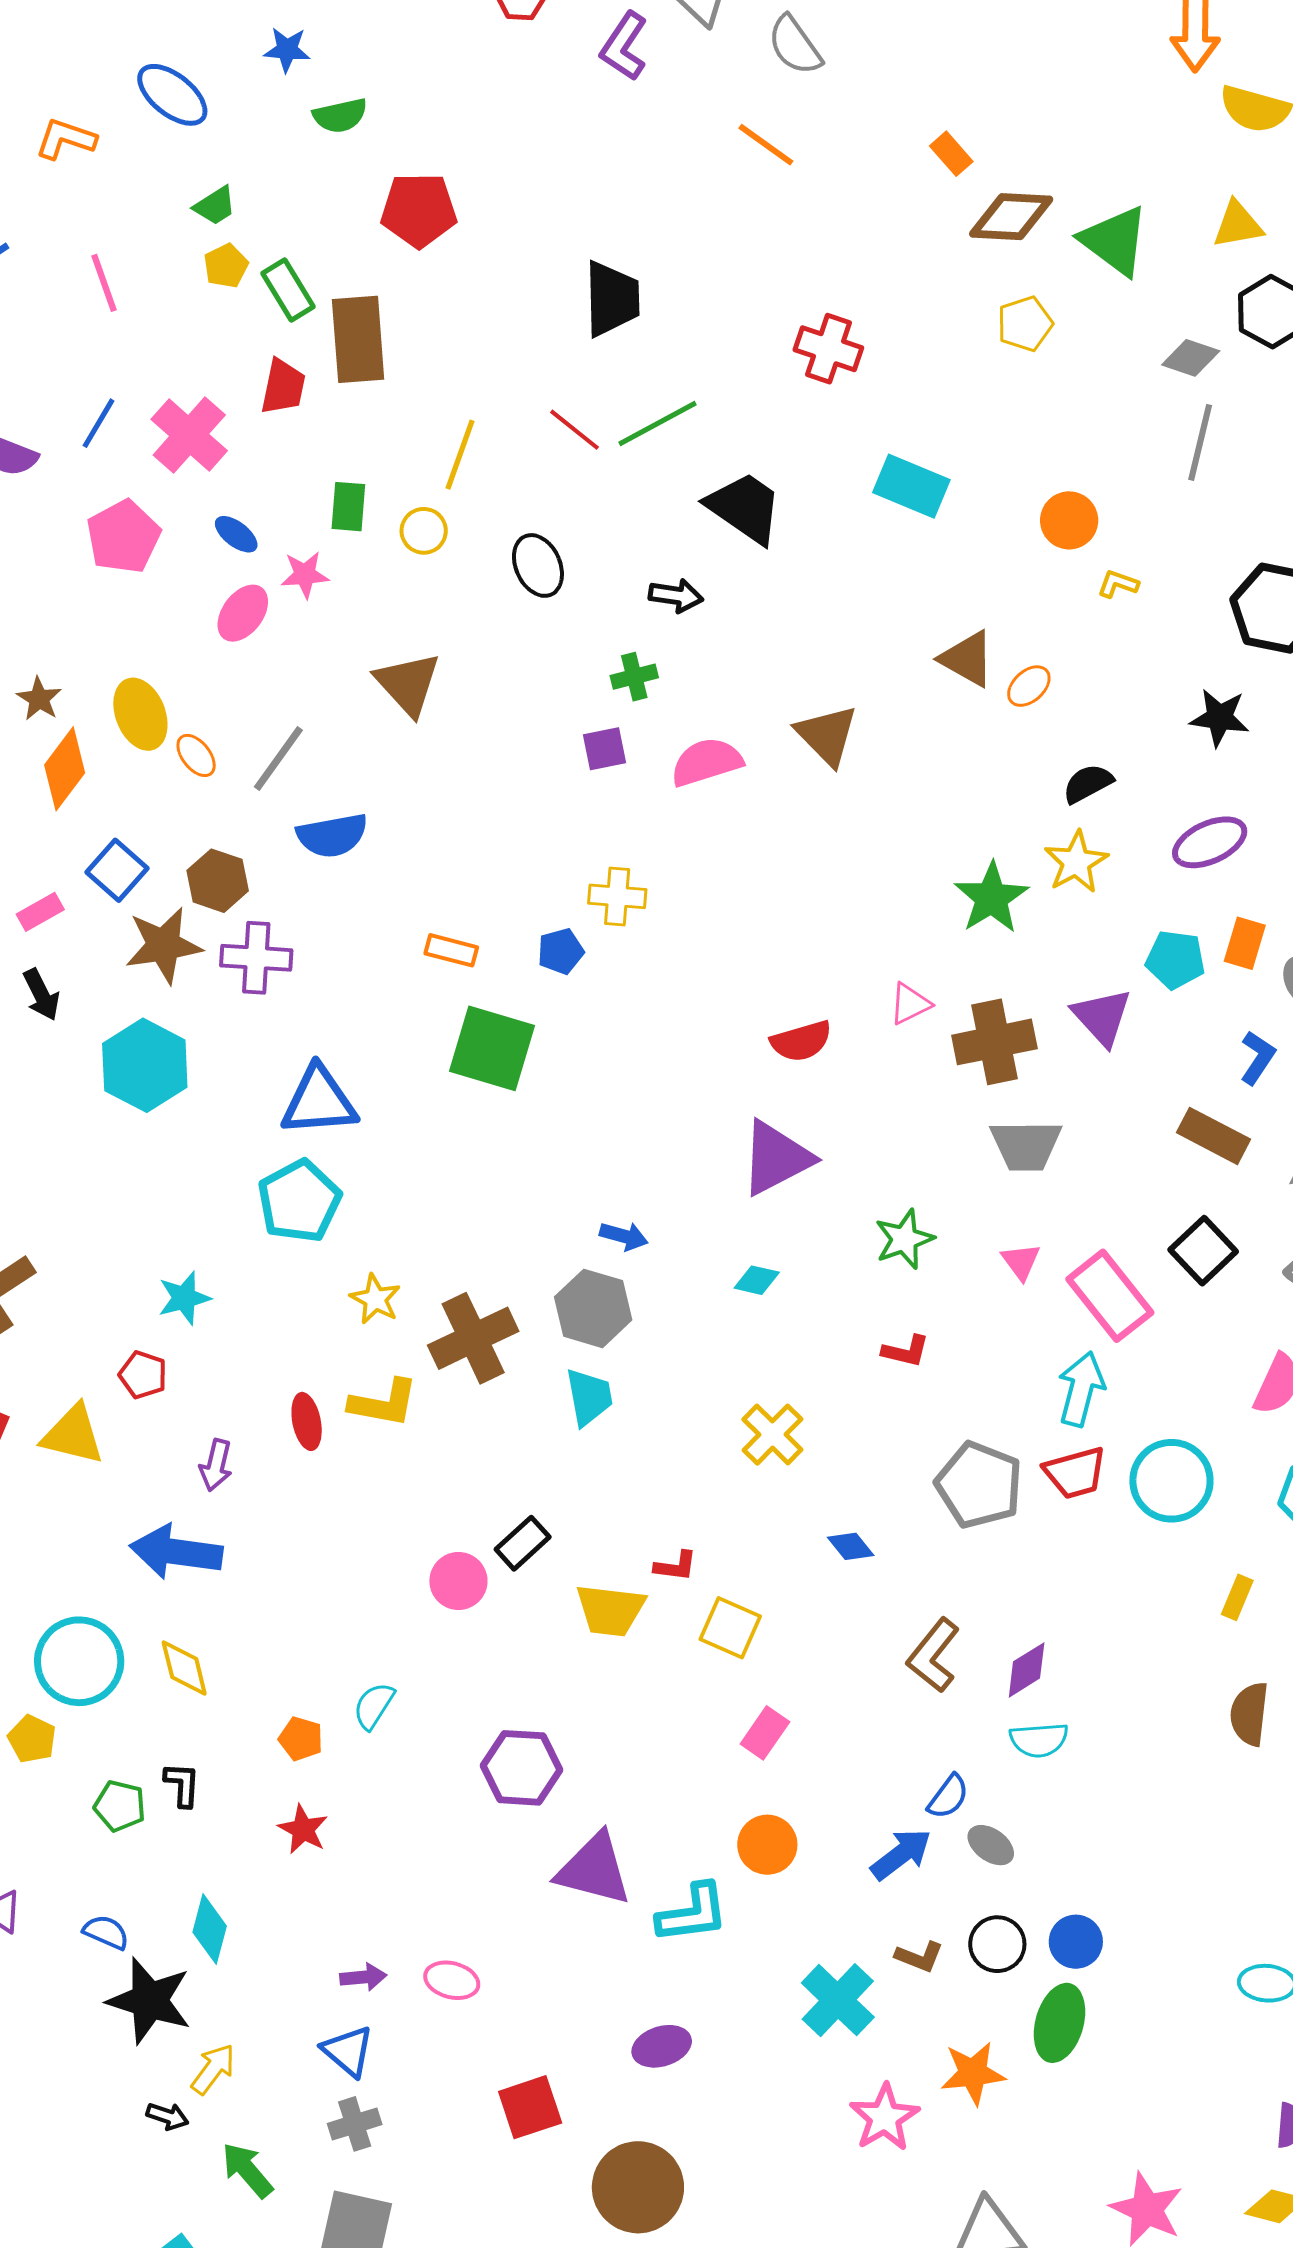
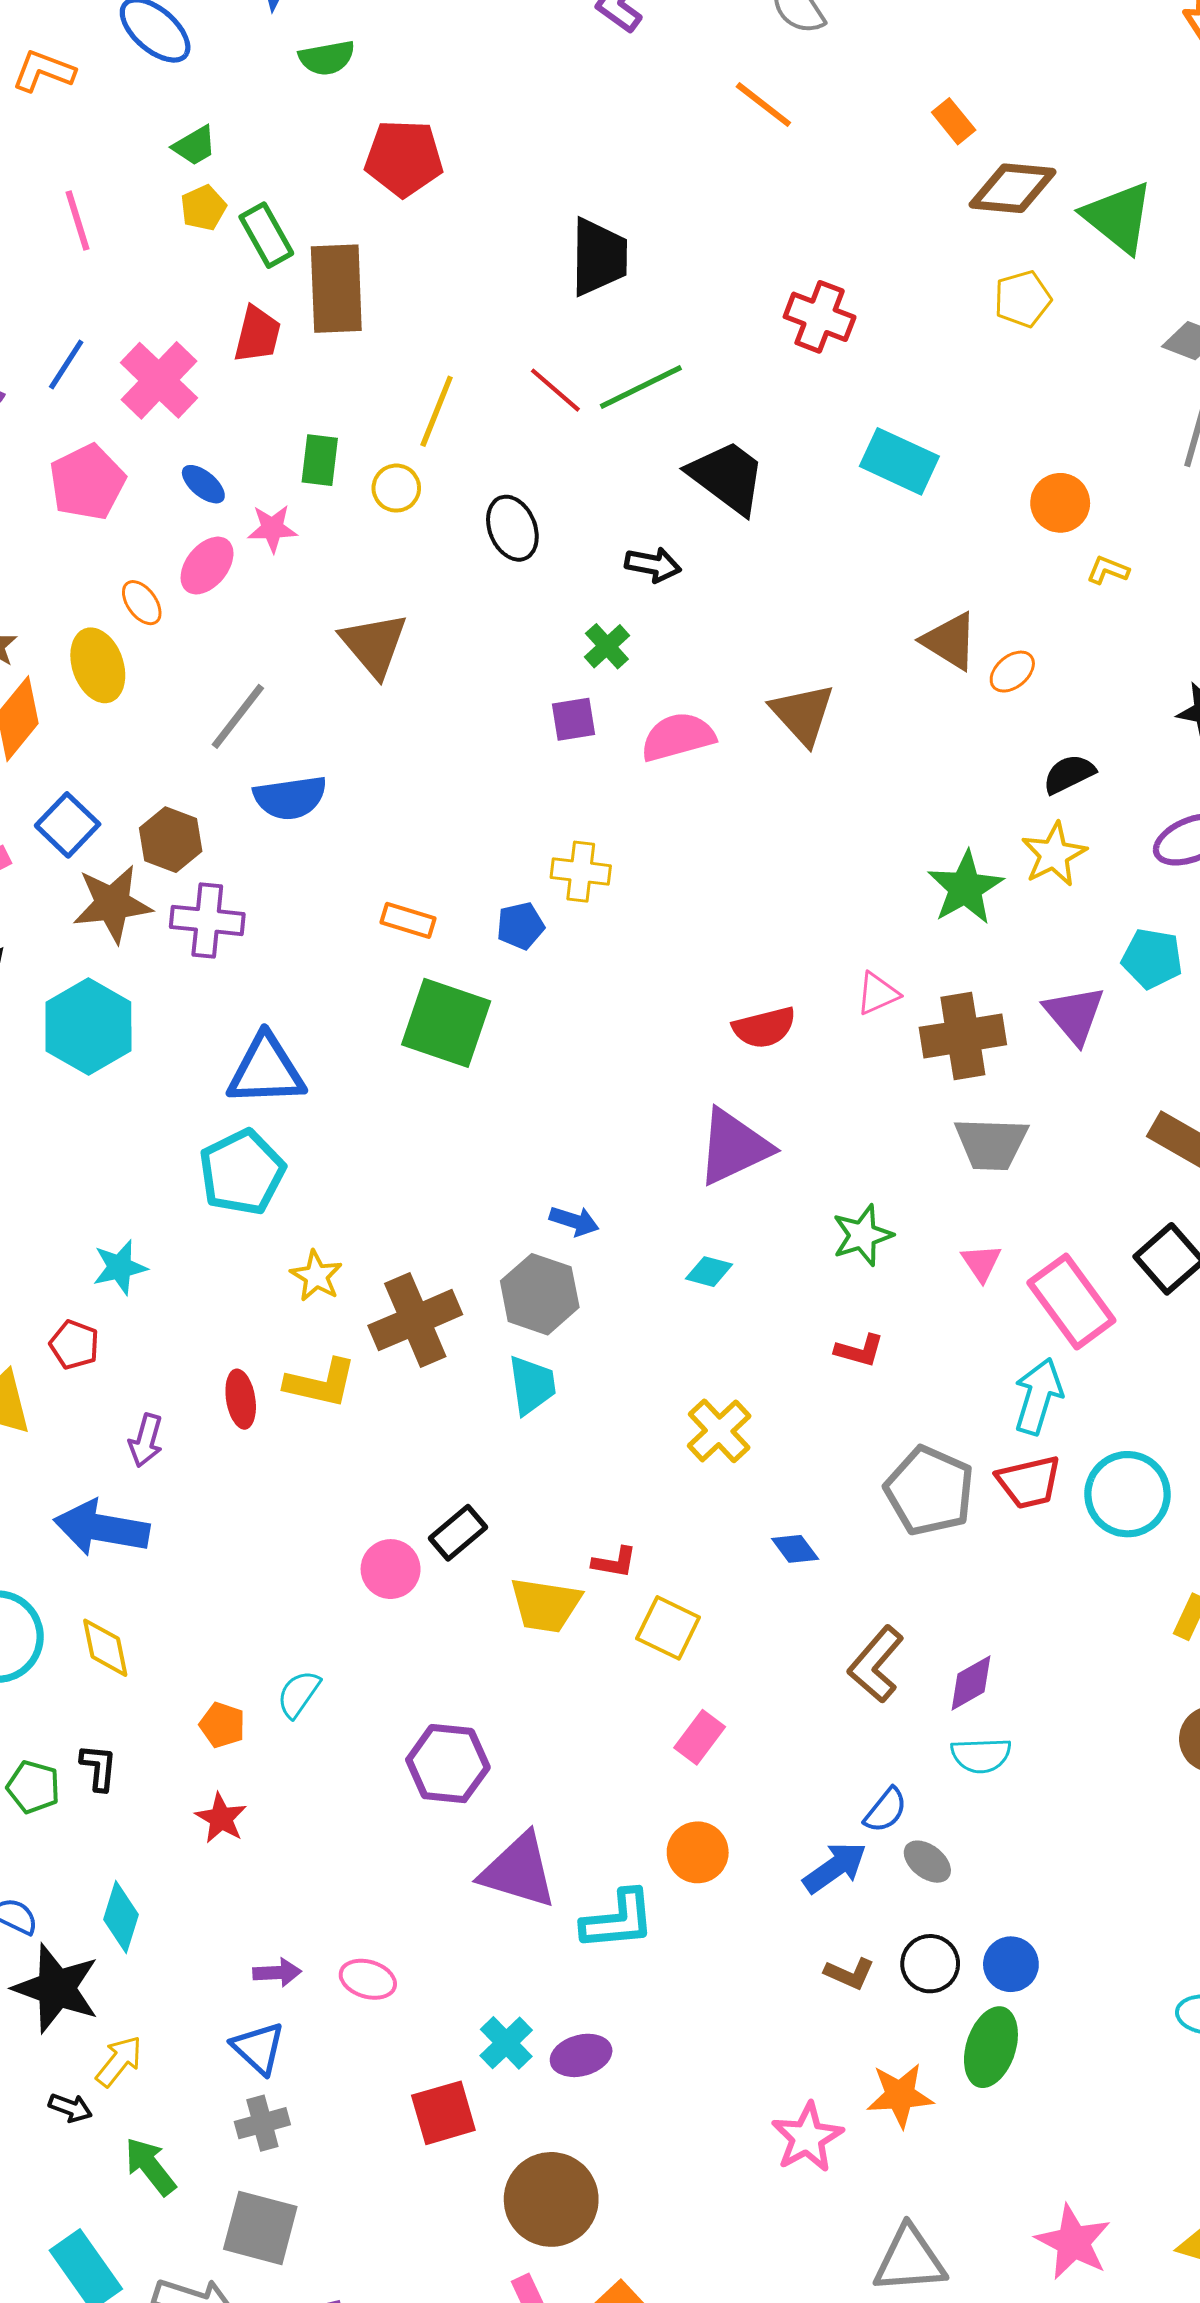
green cross: (634, 677) -> (607, 646), turned -30
orange ellipse: (196, 755) -> (142, 603), moved
cyan cross: (838, 2000) -> (506, 2043), moved, size x0.7

